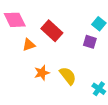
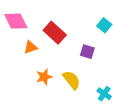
purple square: (90, 42) -> (87, 52), moved

